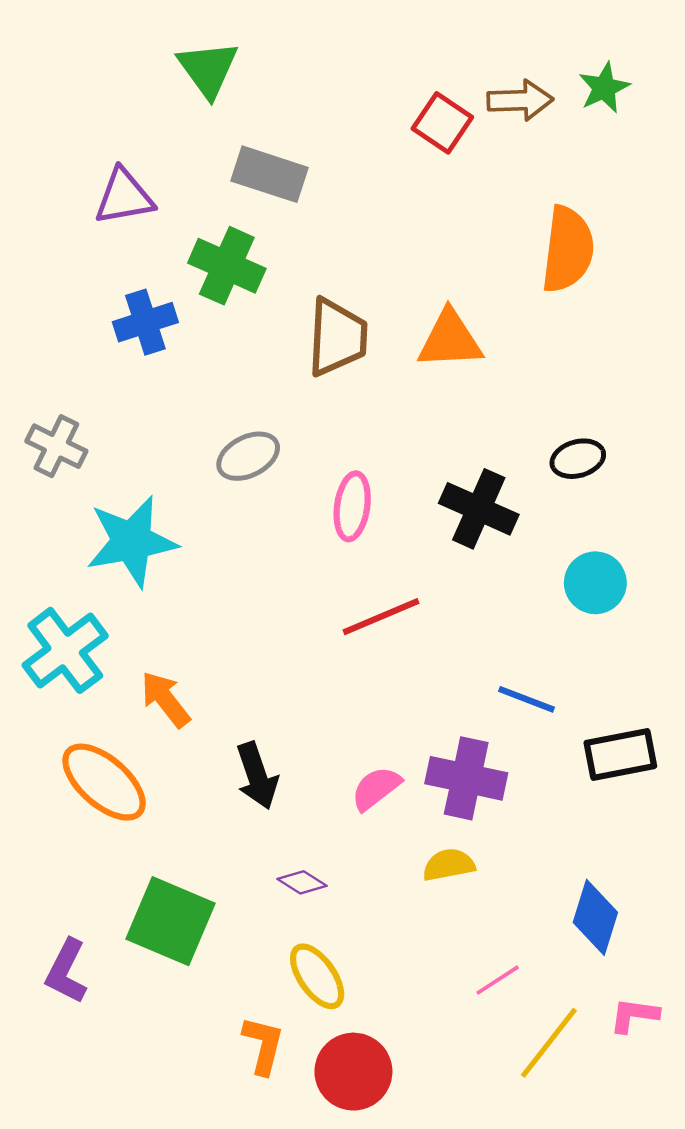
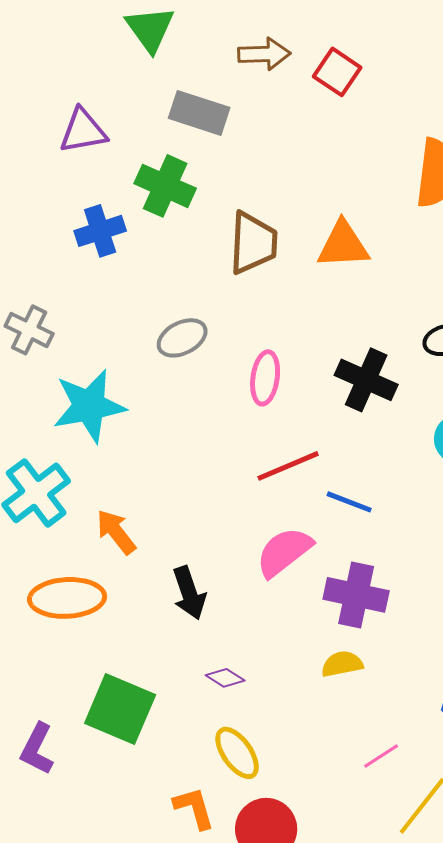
brown arrow: (520, 100) -> (264, 54), moved
blue line: (526, 699) -> (349, 502), moved
orange ellipse: (104, 782) -> (67, 598), turned -44
pink semicircle: (376, 788) -> (284, 552), moved, size x1.4
orange L-shape: (263, 1045) -> (194, 808), turned -30

